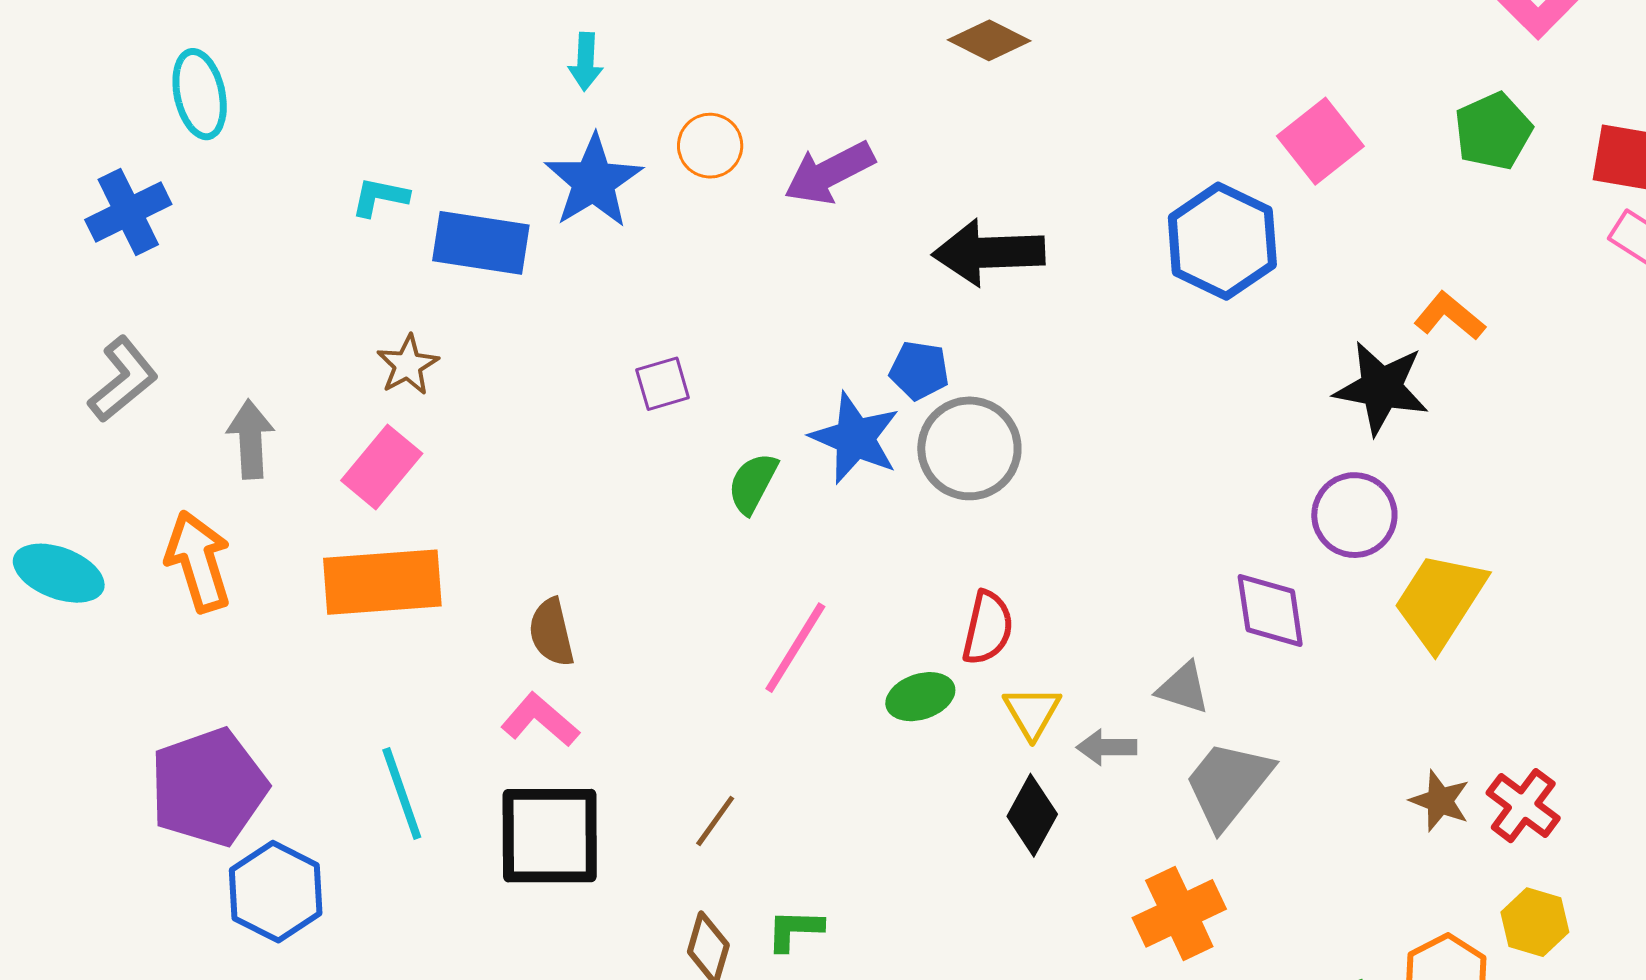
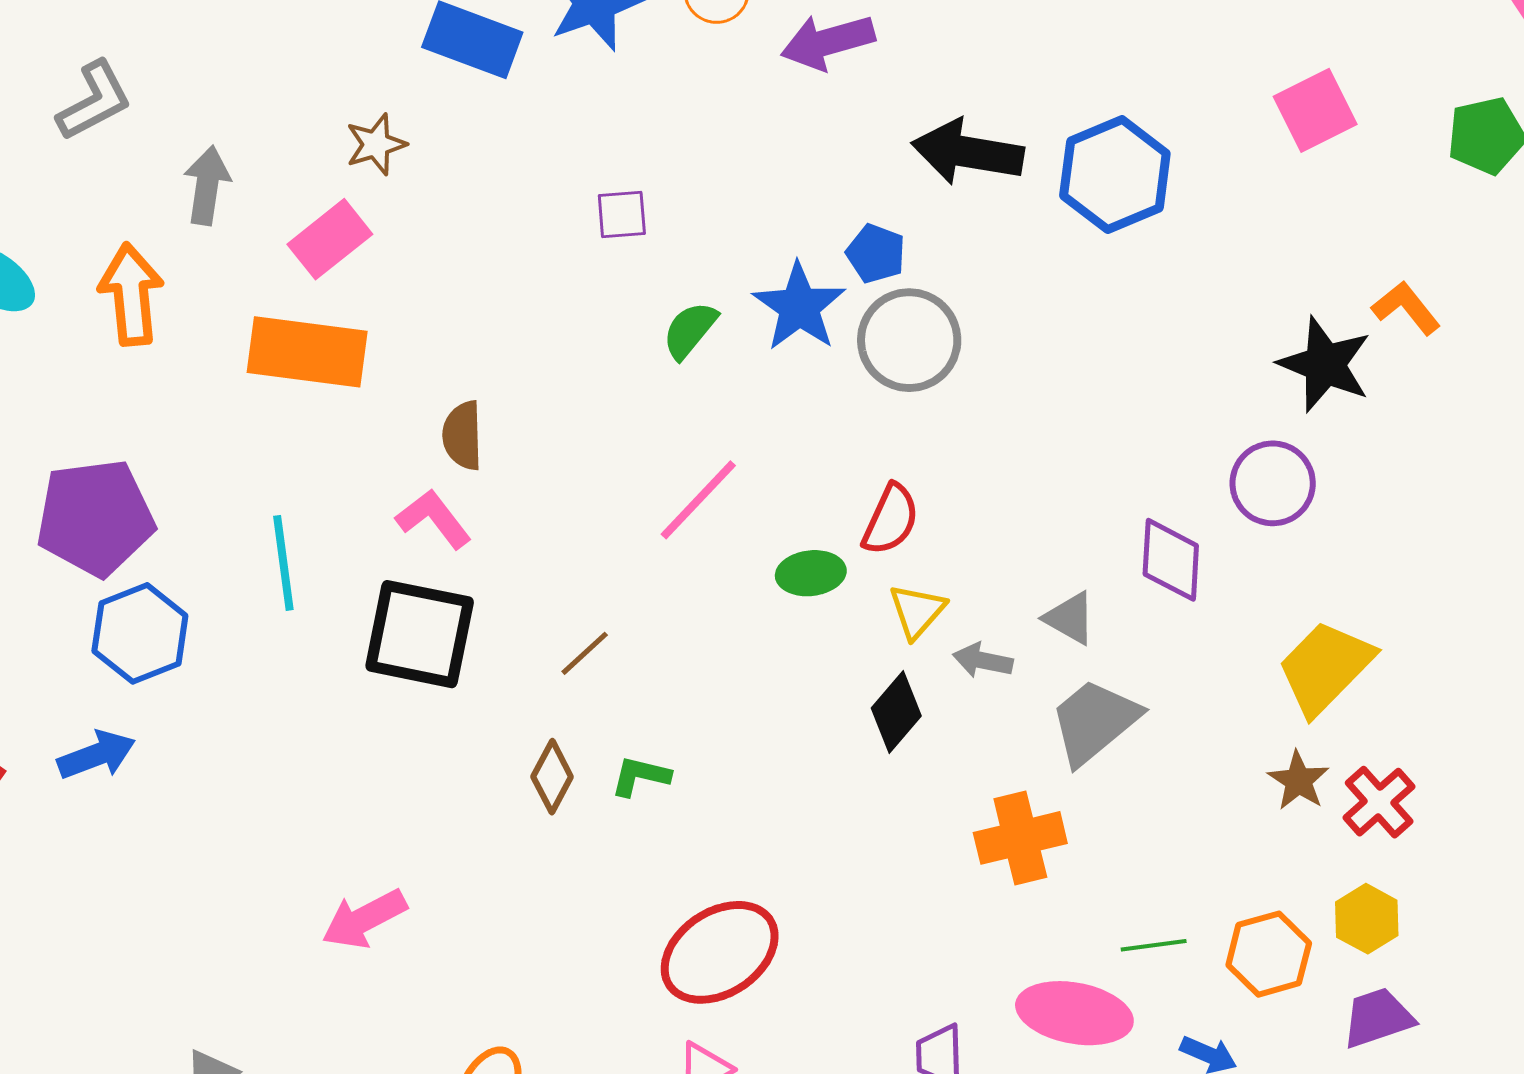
blue hexagon: (1222, 241) -> (1115, 175), moved
yellow trapezoid: (1440, 601) -> (1325, 667), moved

